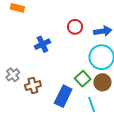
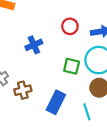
green square: (83, 79) -> (72, 66), moved, turned -35

